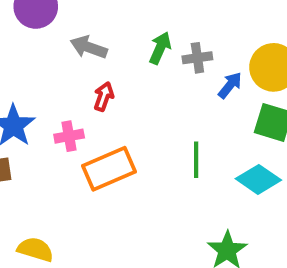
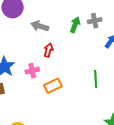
gray cross: (197, 58) -> (95, 21), moved
orange rectangle: (109, 169) -> (53, 86), size x0.7

